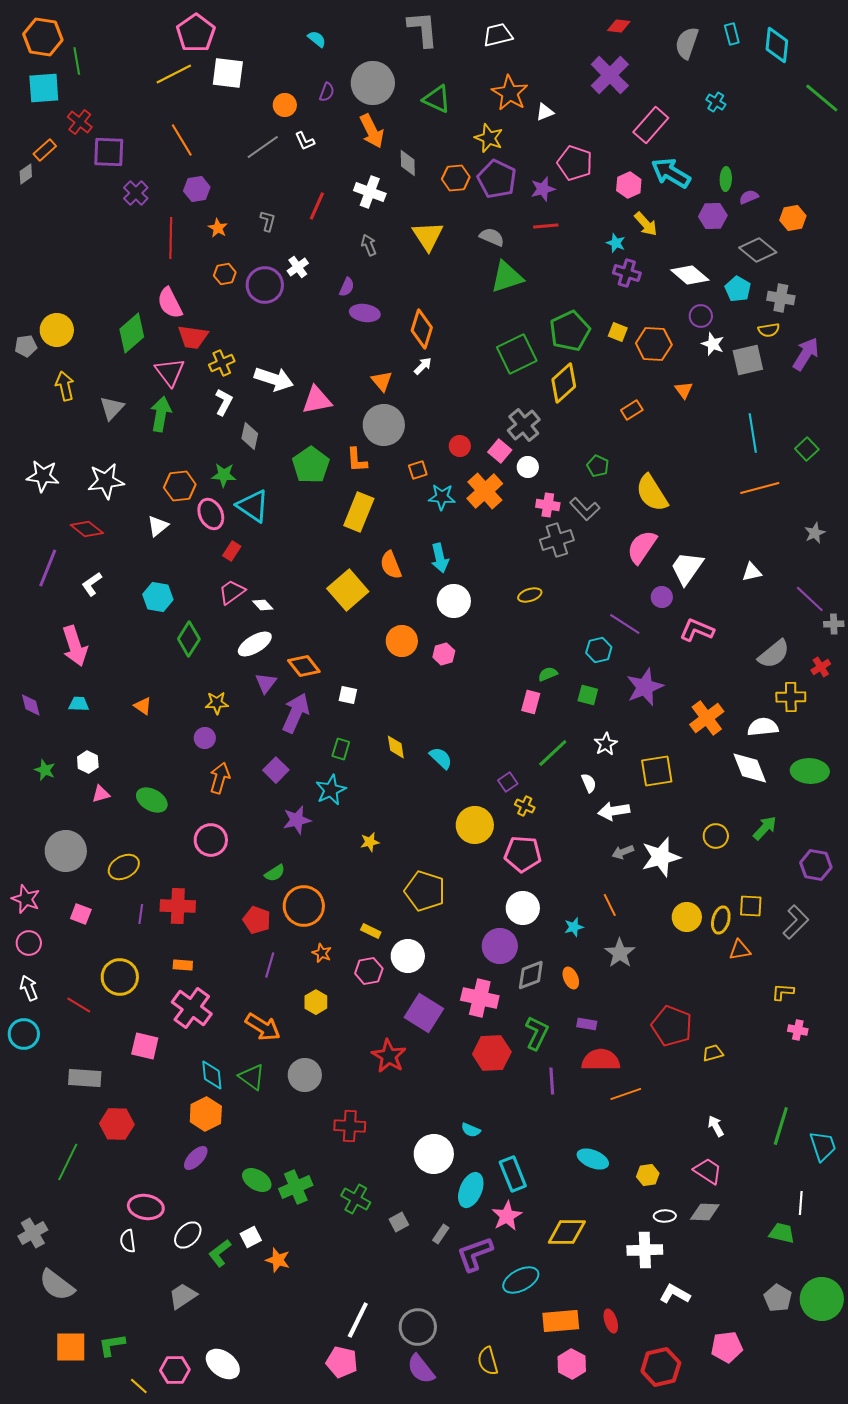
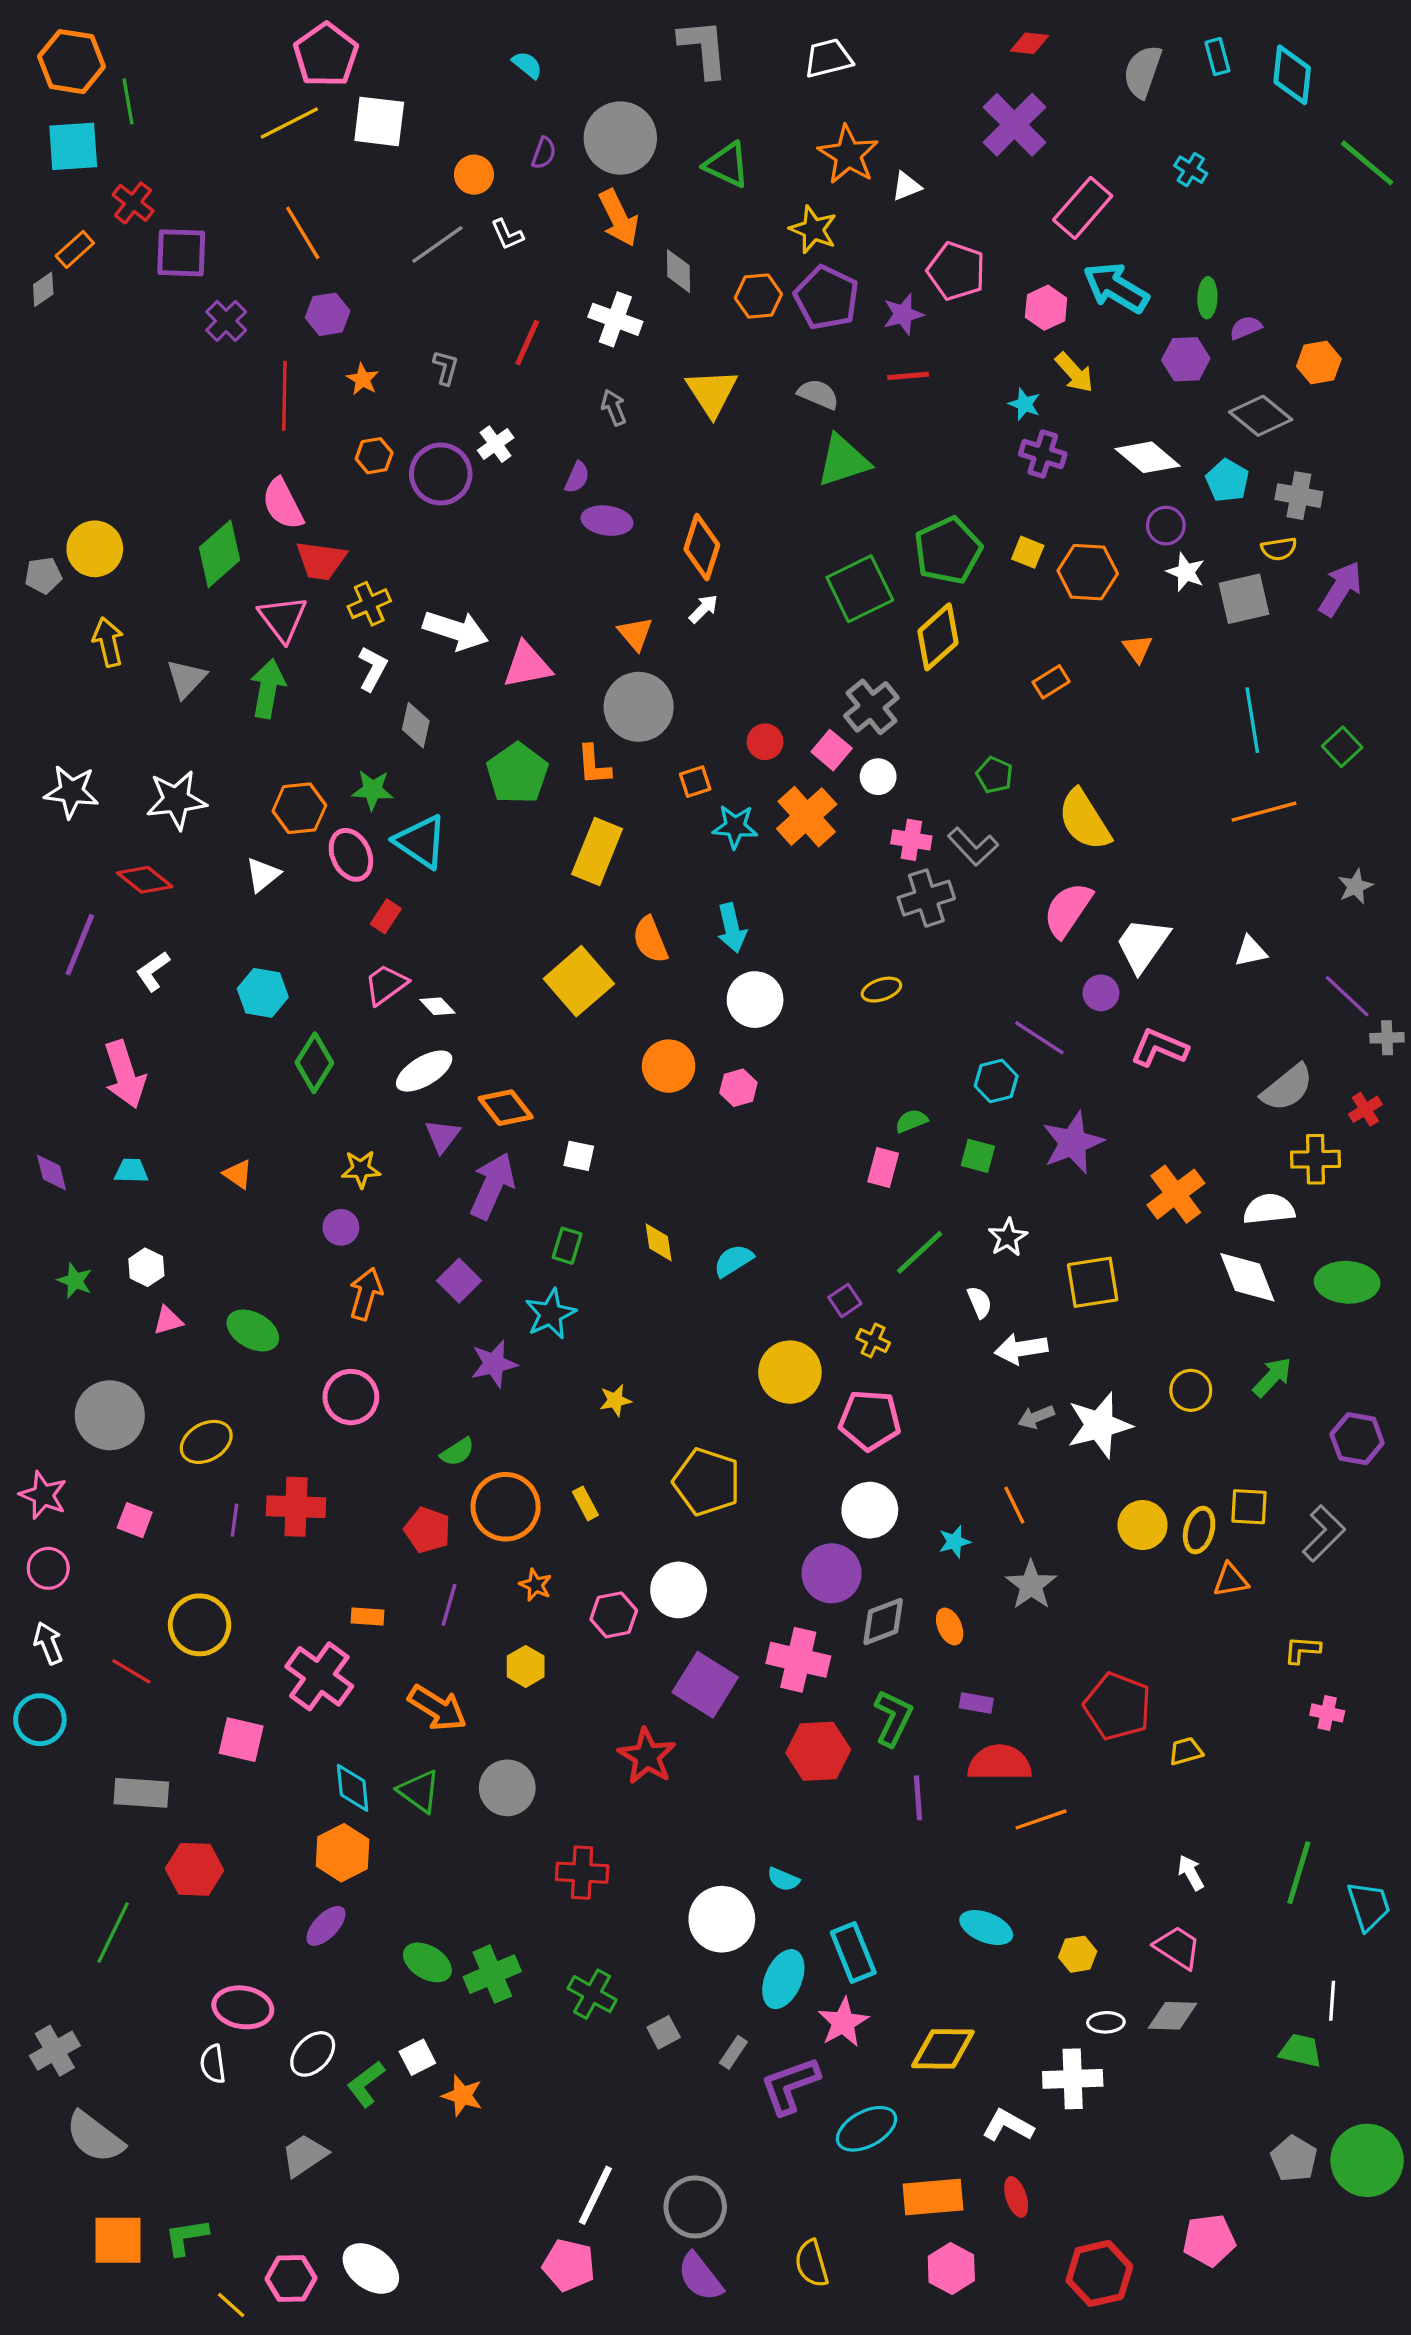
cyan semicircle: (441, 758) -> (733, 1261), turned -75
yellow rectangle: (371, 931) -> (585, 1503), moved, turned 36
orange rectangle: (183, 965) -> (368, 1617), moved
white L-shape: (675, 1294) -> (1008, 2125), moved

